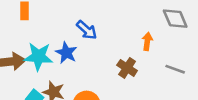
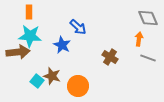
orange arrow: (147, 41) -> (139, 39), moved
cyan star: (38, 57) -> (30, 36), moved

